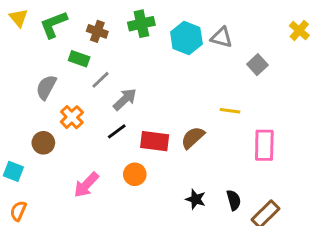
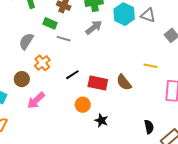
gray line: (101, 80) -> (64, 39), turned 56
gray arrow: (125, 99) -> (94, 27), moved
brown semicircle: (193, 138) -> (124, 82), turned -90
pink arrow: (86, 185) -> (36, 100), moved
black star: (196, 199) -> (101, 120), moved

